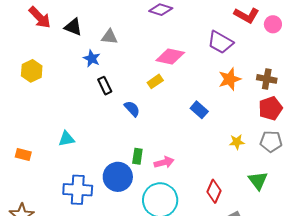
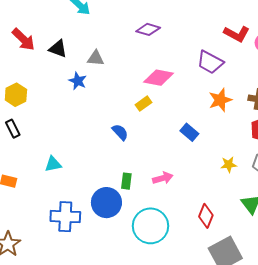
black rectangle: (105, 86) -> (13, 129), moved
pink arrow: (164, 162) -> (163, 178), moved

